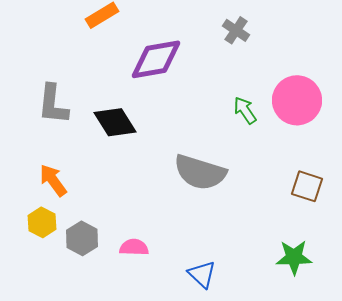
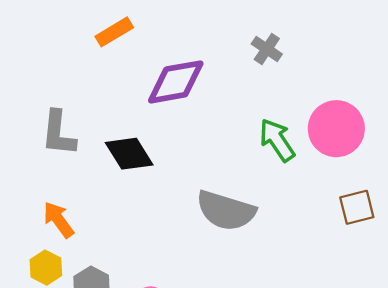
green arrow: (245, 110) -> (277, 140), size x1.4
brown square: (307, 186) -> (357, 207), moved, turned -32

